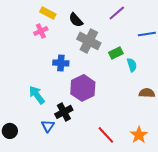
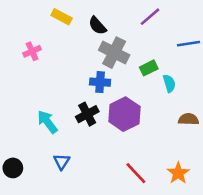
pink cross: (41, 31) -> (32, 51), moved
blue cross: (61, 63) -> (100, 82), moved
purple hexagon: (83, 88) -> (124, 114), moved
black cross: (64, 112) -> (87, 114), moved

